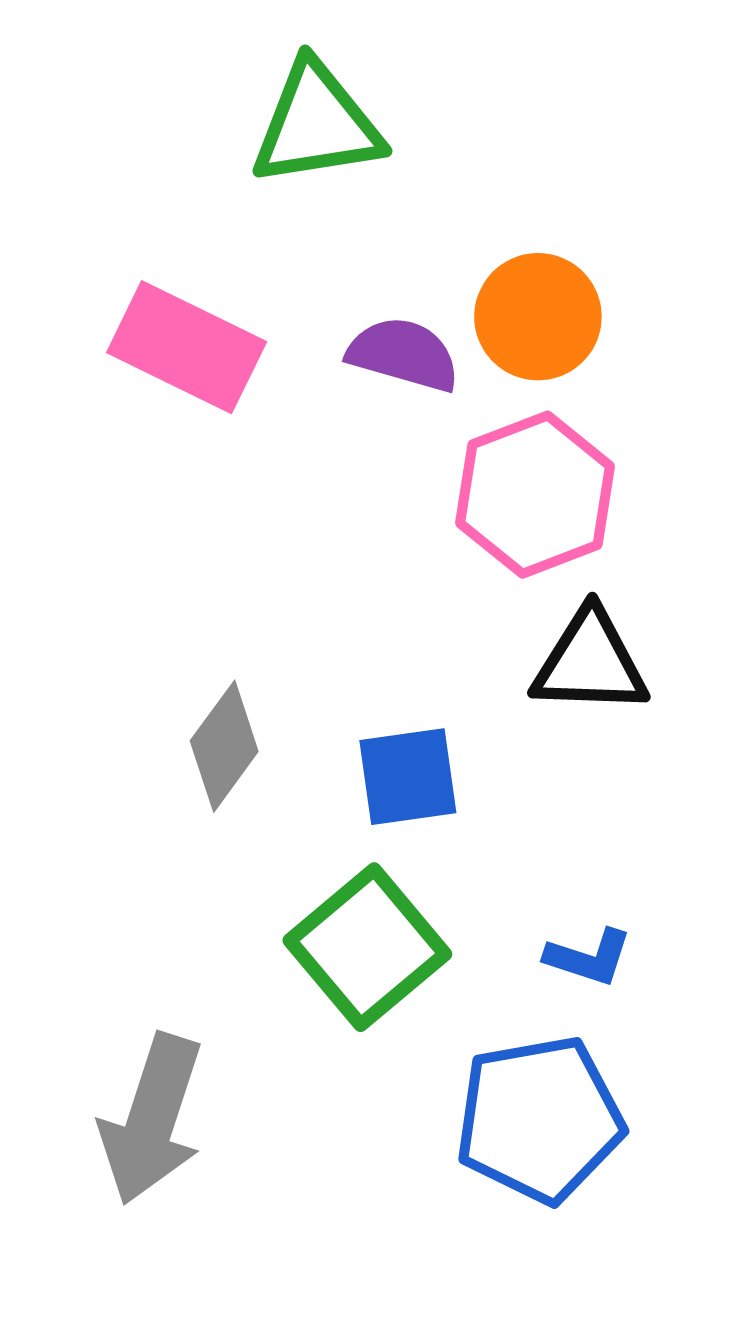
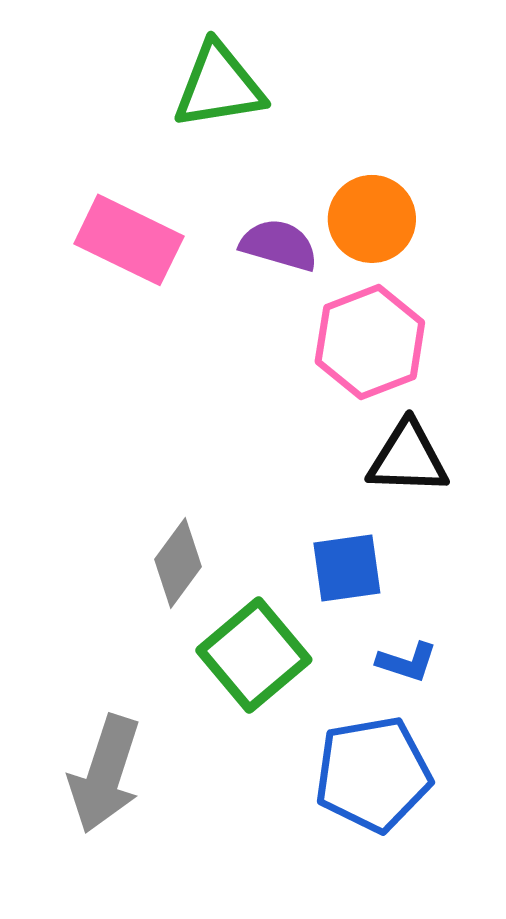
gray diamond: (224, 746) -> (178, 563), moved
blue square: (408, 777) -> (347, 568), moved

